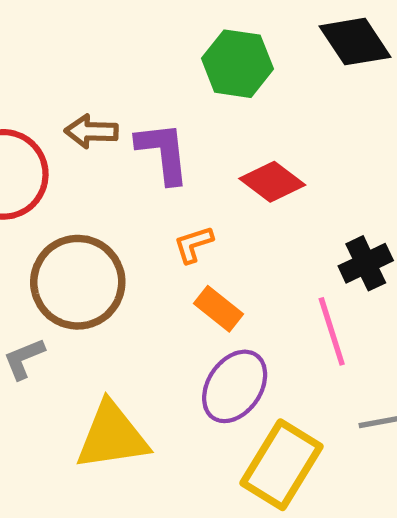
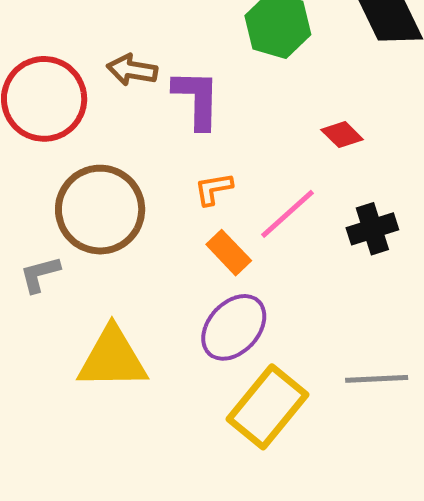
red diamond: (272, 182) -> (342, 135), moved, size x0.7
pink line: (332, 331) -> (287, 214), moved, turned 58

